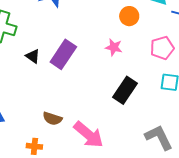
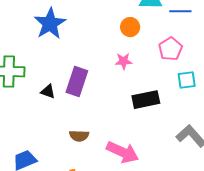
black rectangle: (125, 90) -> (146, 100), turned 60
brown semicircle: (52, 119) -> (79, 136), moved

